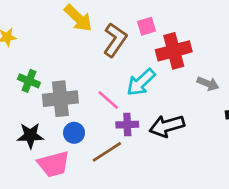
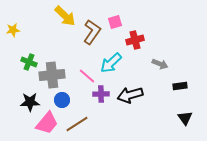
red cross: (174, 51) -> (135, 40), size x0.7
brown line: (107, 152) -> (77, 124), moved
pink trapezoid: (54, 164) -> (47, 123), turned -35

